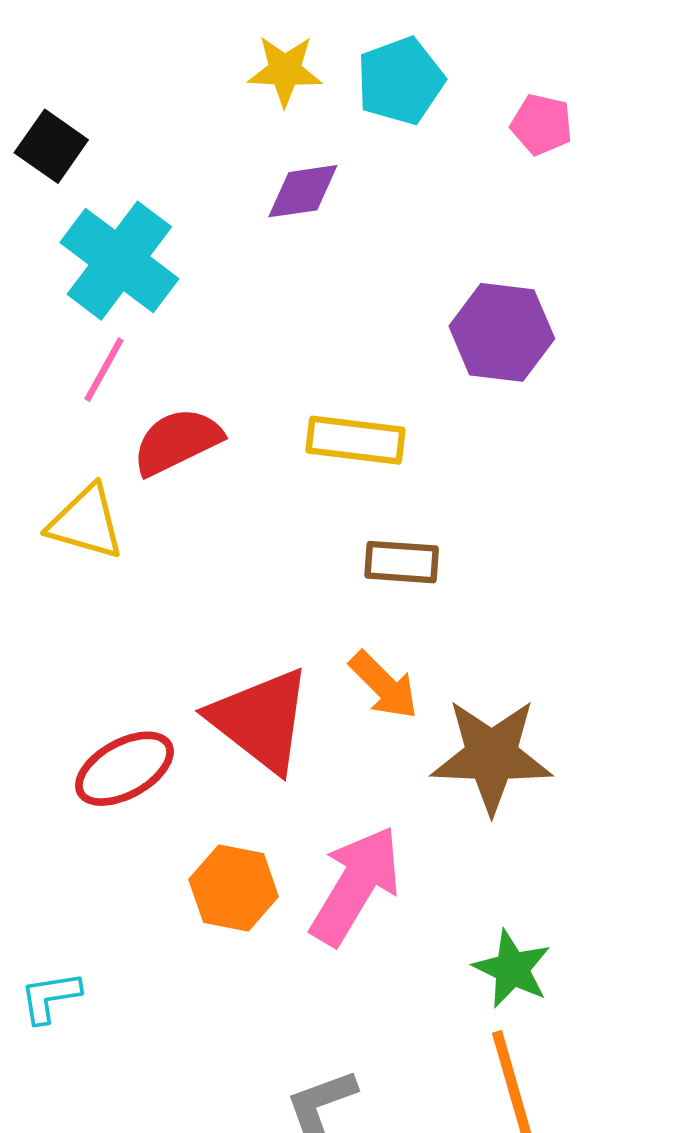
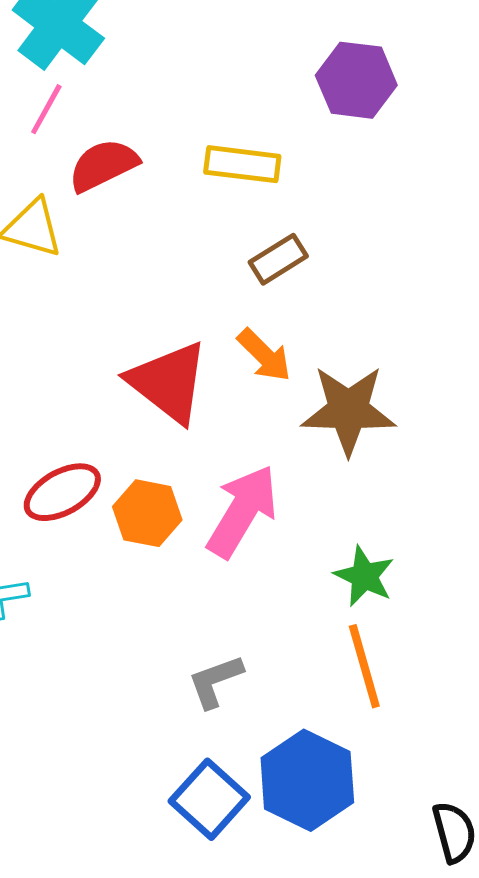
brown rectangle: (402, 562) -> (278, 259), turned -36
red ellipse: (124, 769) -> (62, 492), moved

